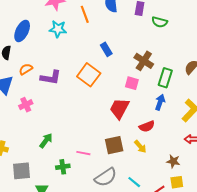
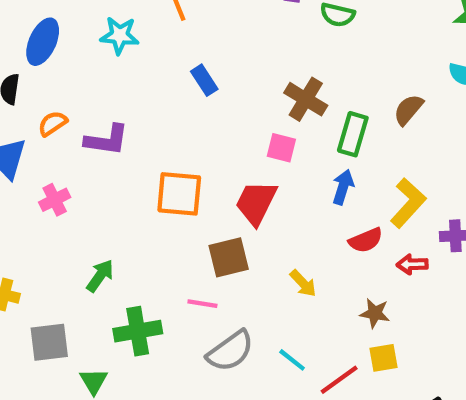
blue rectangle: (106, 49) -> (204, 80), moved
orange square: (89, 75) -> (179, 194), moved, turned -30
red semicircle: (147, 126) -> (366, 240), moved
brown square: (114, 145) -> (229, 257), moved
pink line: (83, 153) -> (202, 304), moved
green cross: (63, 167) -> (138, 331), size x1.5

